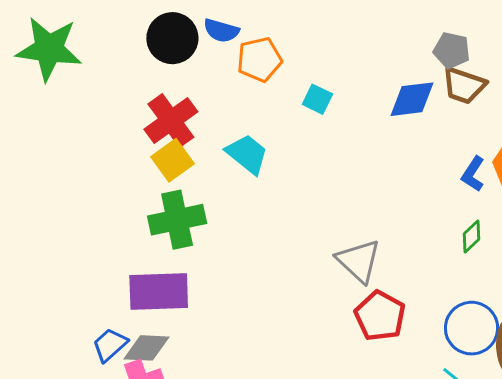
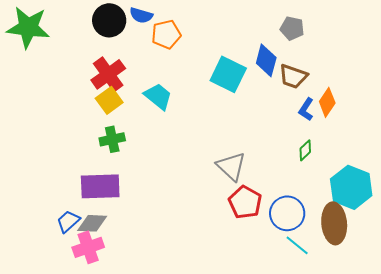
brown trapezoid: (464, 85) -> (293, 76), moved
cyan square: (317, 99) -> (228, 74), moved, size x1.8
blue diamond: (412, 99) -> (266, 60), turned -68
green cross: (177, 220) -> (112, 139), size x0.7
blue circle: (472, 328) -> (287, 213), moved

